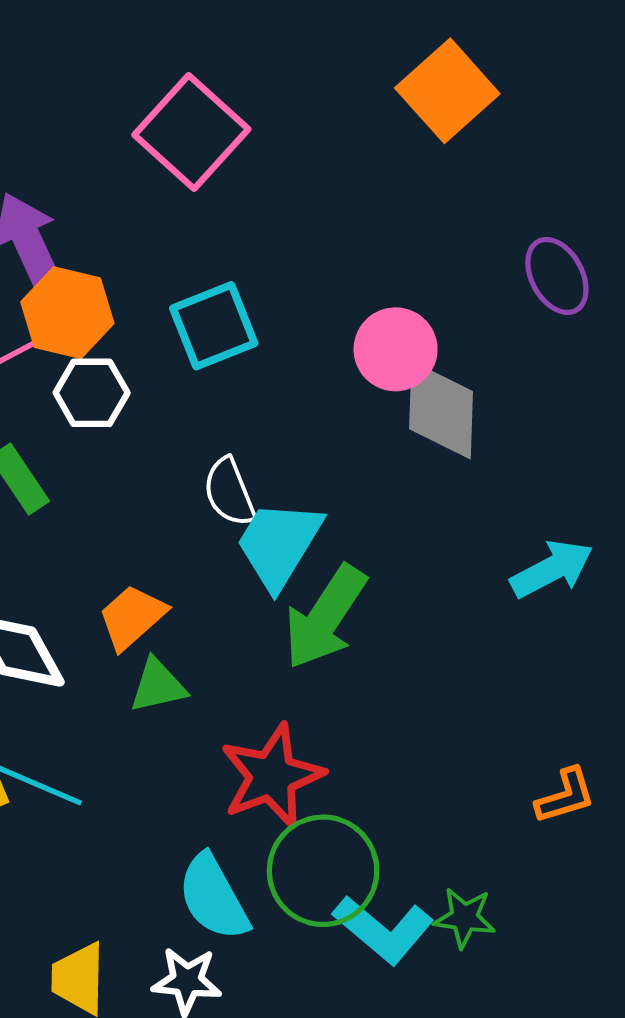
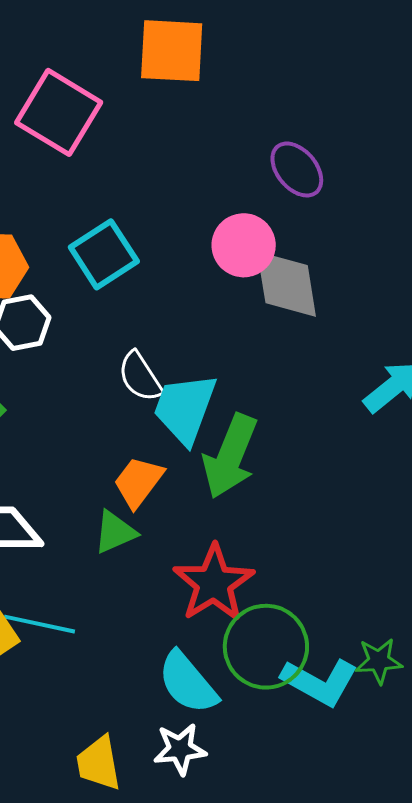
orange square: (447, 91) -> (172, 51), moved, turned -34
purple ellipse: (557, 276) -> (297, 169), moved
orange trapezoid: (132, 617) -> (138, 482), moved

